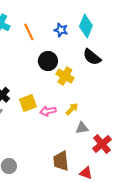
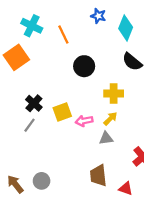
blue star: (61, 30) -> (98, 16), moved
yellow cross: (65, 76) -> (114, 93), moved, turned -30
gray triangle: (82, 128) -> (106, 138), moved

